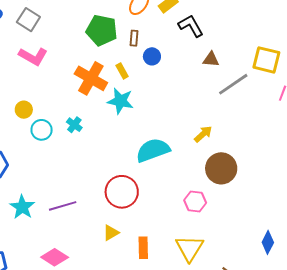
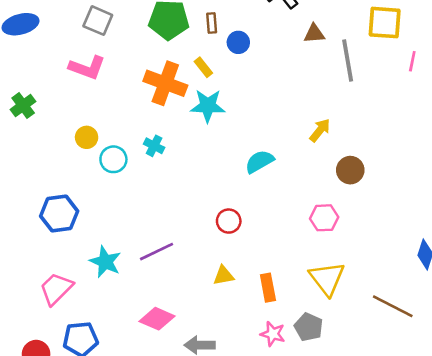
gray square: (28, 20) -> (98, 21), moved
gray line: (233, 84) -> (348, 60), turned -56
cyan semicircle: (153, 150) -> (259, 161), size x0.7
brown circle: (221, 168) -> (350, 170), size x0.7
red circle: (122, 192) -> (229, 221), size x0.6
yellow triangle: (111, 233) -> (223, 276), turned 30

